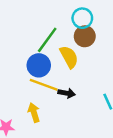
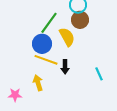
black arrow: (67, 93) -> (65, 67), turned 80

